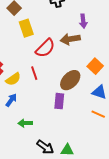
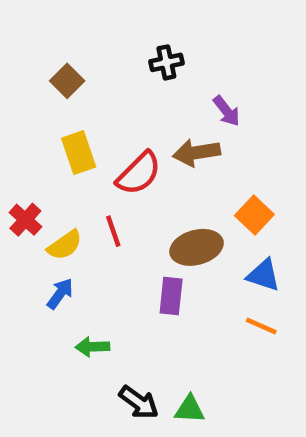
purple arrow: (83, 21) -> (227, 111), turned -32
yellow rectangle: (26, 28) -> (79, 153), moved
brown ellipse: (70, 80) -> (197, 247), turned 30

